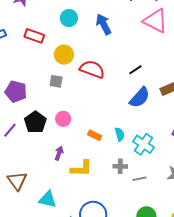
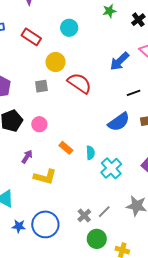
blue arrow: (104, 24) -> (119, 61), moved, turned -120
black line: (135, 70) -> (134, 93), moved
gray square: (56, 81) -> (41, 86), turned -32
gray cross: (120, 166) -> (84, 216), moved, turned 32
gray line: (139, 179) -> (104, 212), moved, turned -48

